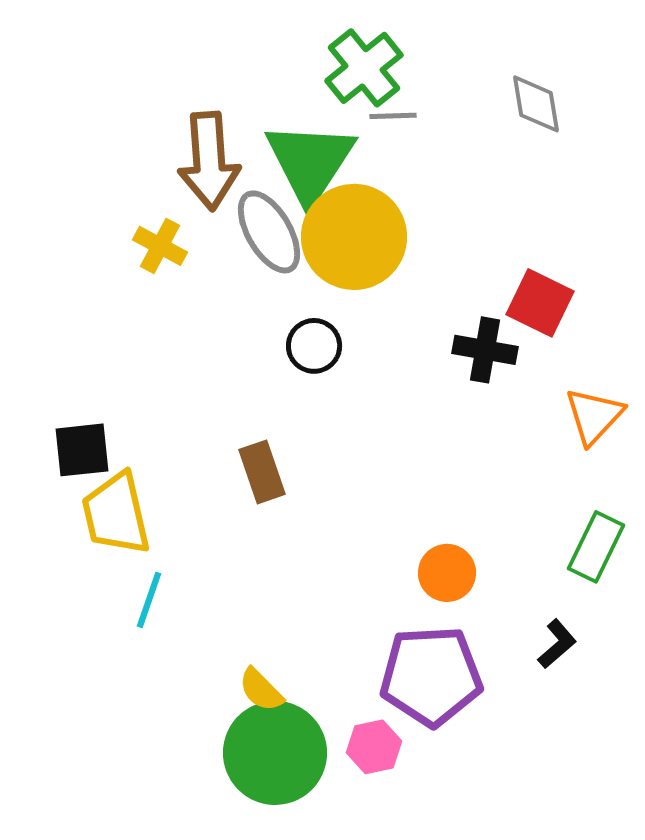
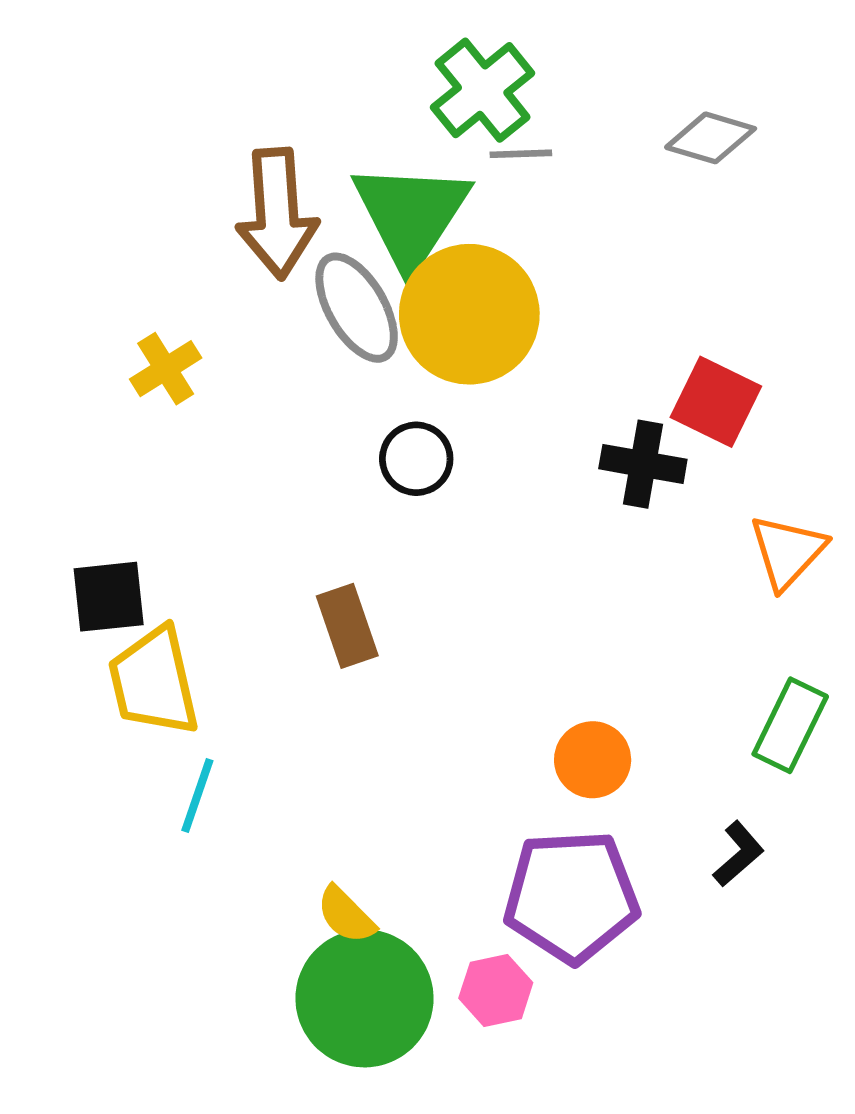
gray diamond: (536, 104) -> (711, 138), turned -64
yellow cross: (160, 246) -> (166, 369), moved, turned 30

